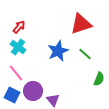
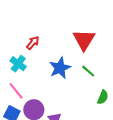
red triangle: (81, 24) -> (84, 40), turned -40
red arrow: (19, 27) -> (33, 43), moved

